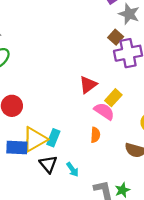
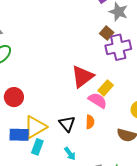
red triangle: (88, 85) -> (82, 77), size x1.4
cyan rectangle: (53, 138) -> (37, 147), moved
black triangle: (48, 164) -> (67, 124), moved

